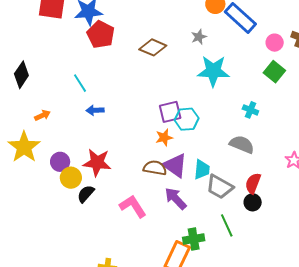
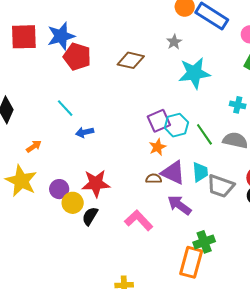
brown semicircle: (155, 168) -> (154, 179), size x0.7
green line: (227, 225) -> (204, 134), moved

